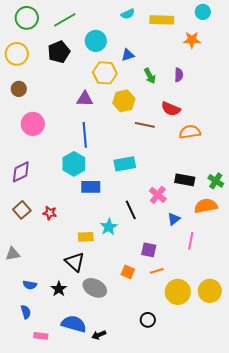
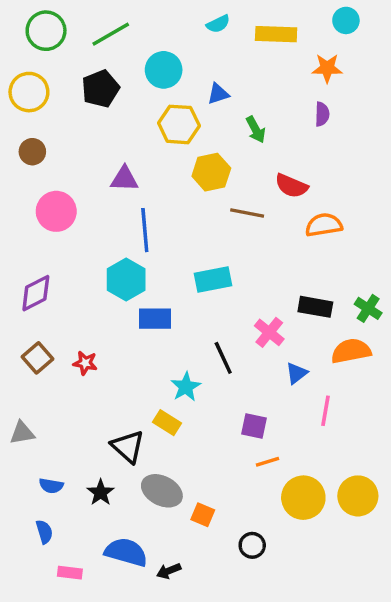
purple semicircle: (179, 75) -> (322, 114), moved
purple triangle: (85, 99) -> (124, 179), moved
yellow rectangle: (86, 237) -> (167, 423), moved, turned 35
orange square: (128, 272) -> (203, 515), moved

